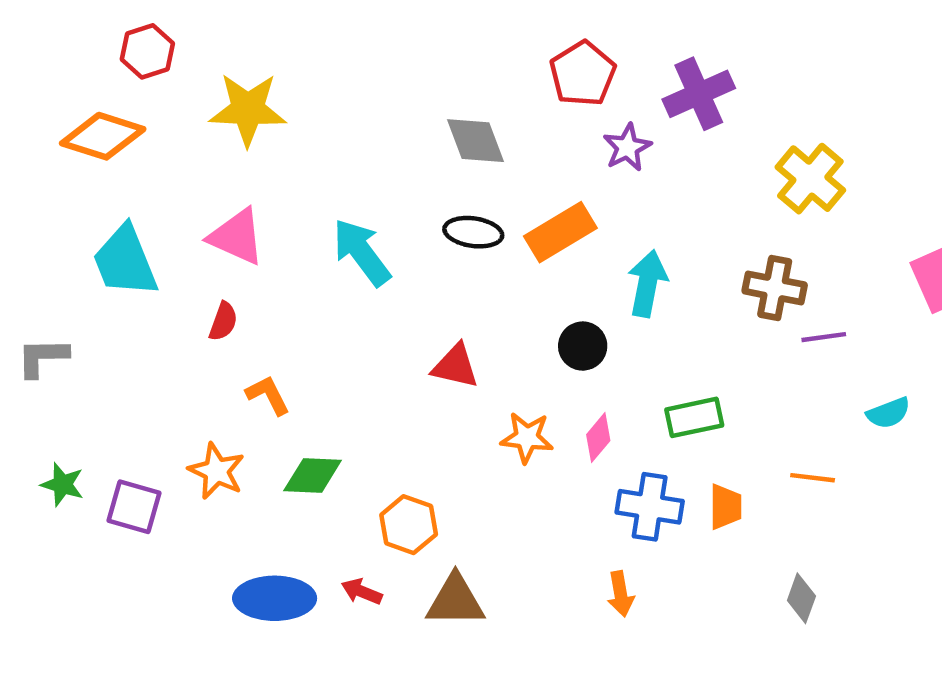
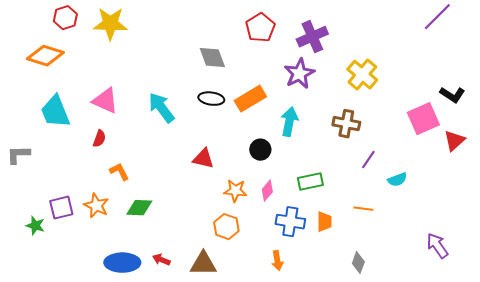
yellow star: (248, 109) -> (110, 24), moved
purple star: (627, 147) -> (299, 74), moved, size x1.4
purple line: (824, 337) -> (368, 160), moved, turned -48
green star: (63, 484) -> (35, 226), moved
purple square: (134, 507) -> (61, 208), moved, turned -30
orange hexagon: (409, 525) -> (226, 227), moved

